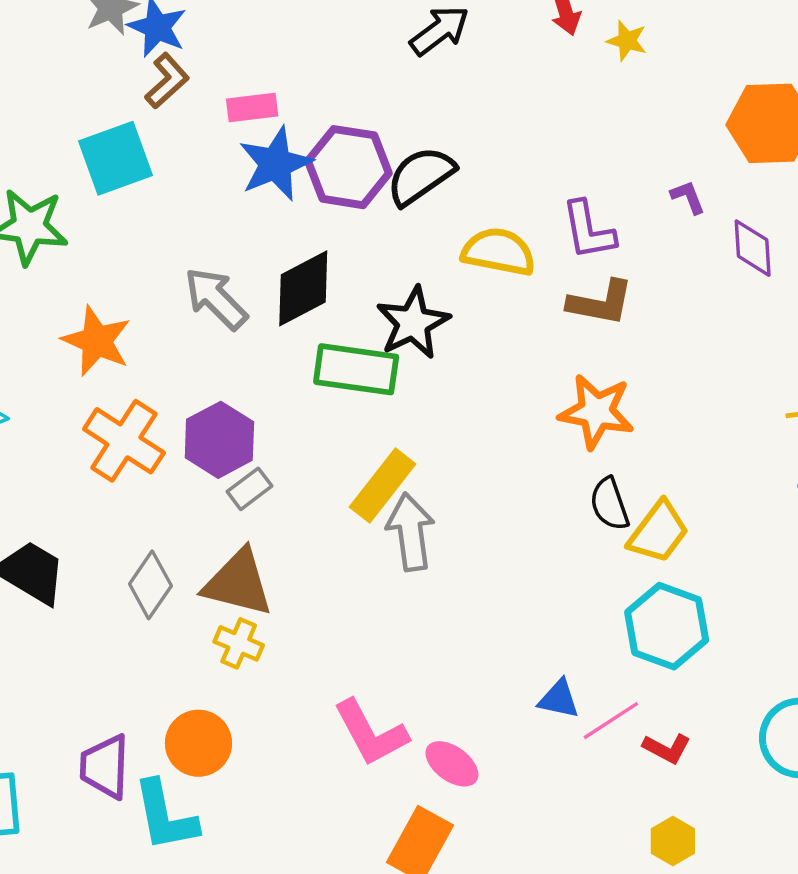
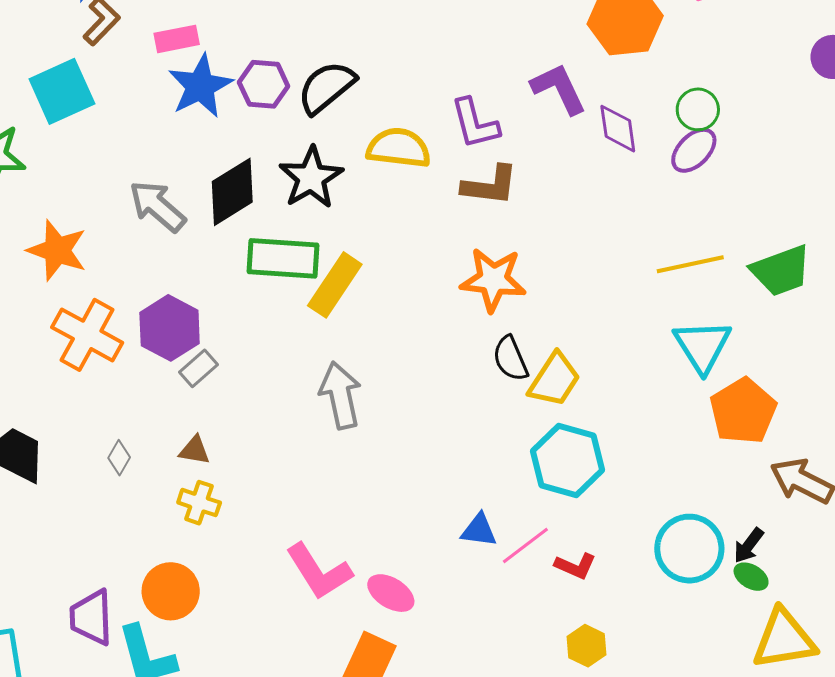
purple hexagon: (348, 167) -> (264, 84), size x0.7
purple L-shape: (688, 197) -> (559, 89), size x1.8
black star: (413, 323) -> (311, 178), moved
yellow rectangle: (383, 485) -> (335, 285), moved
brown triangle: (238, 583) -> (195, 450), size x0.5
gray diamond: (150, 585) -> (119, 458), size x0.6

